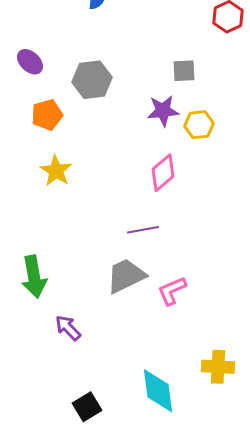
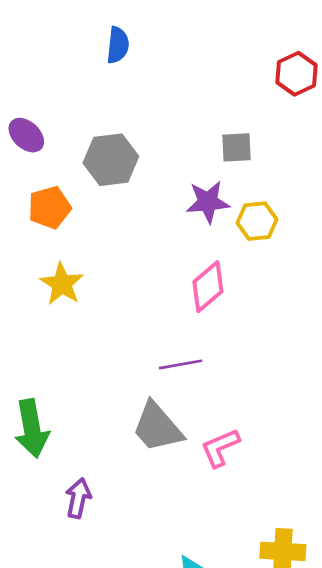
gray trapezoid: (126, 276) -> (157, 427), turned -105
purple arrow: (68, 328) -> (78, 498), turned 56

